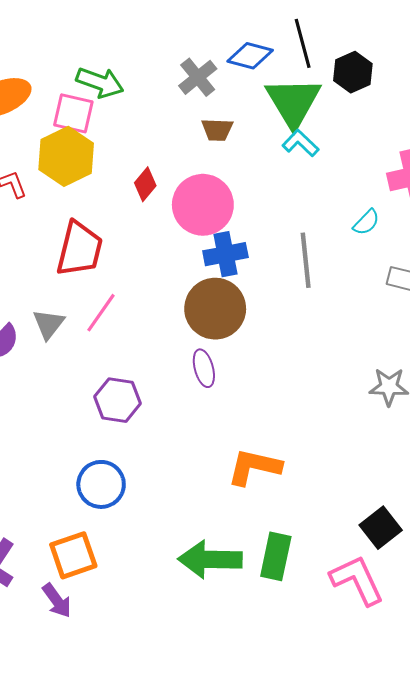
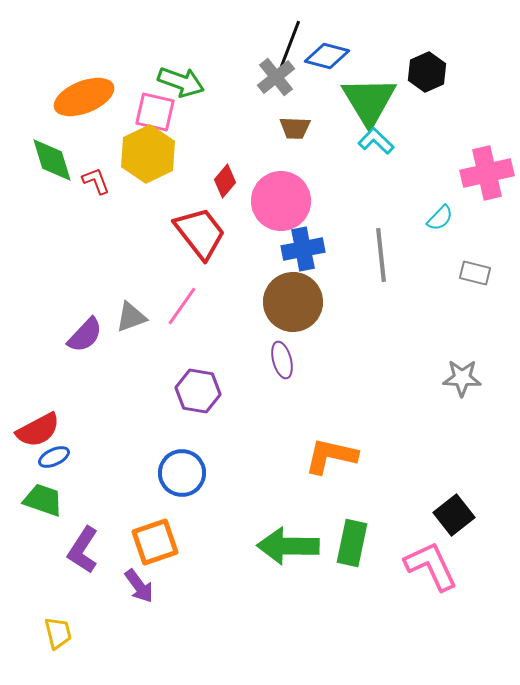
black line: (303, 43) -> (290, 44), moved, turned 36
red trapezoid: (79, 249) -> (200, 233), moved, turned -52
gray triangle: (49, 324) -> (131, 317), turned 32

